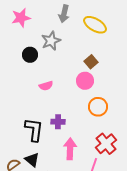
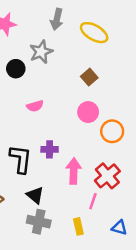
pink circle: (85, 81) -> (88, 112), moved
orange circle: (98, 107) -> (112, 131), moved
pink arrow: (70, 149) -> (74, 171), moved
black triangle: (32, 160) -> (35, 195), moved

